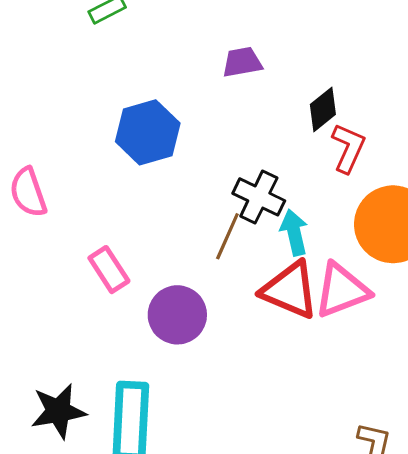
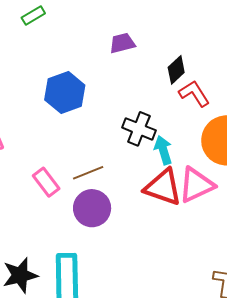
red L-shape: (348, 148) -> (194, 94), turned -52
brown line: (227, 236) -> (88, 173), moved, turned 48

